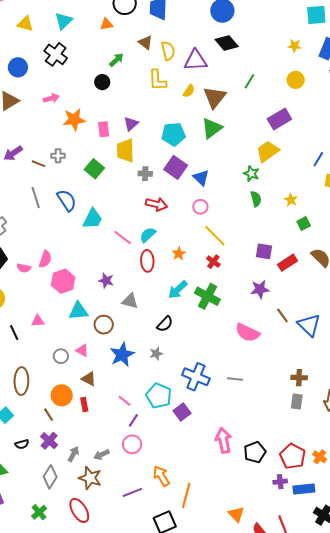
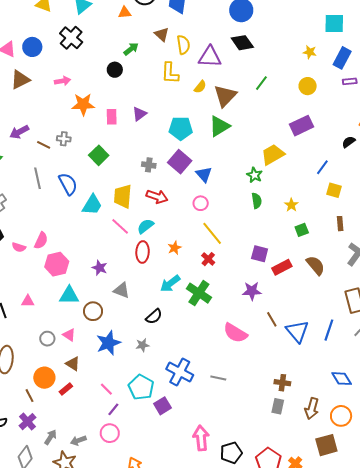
purple rectangle: (279, 119) -> (301, 126), moved
yellow trapezoid: (125, 150) -> (123, 196), moved
red rectangle: (84, 405) -> (66, 389), turned 56

